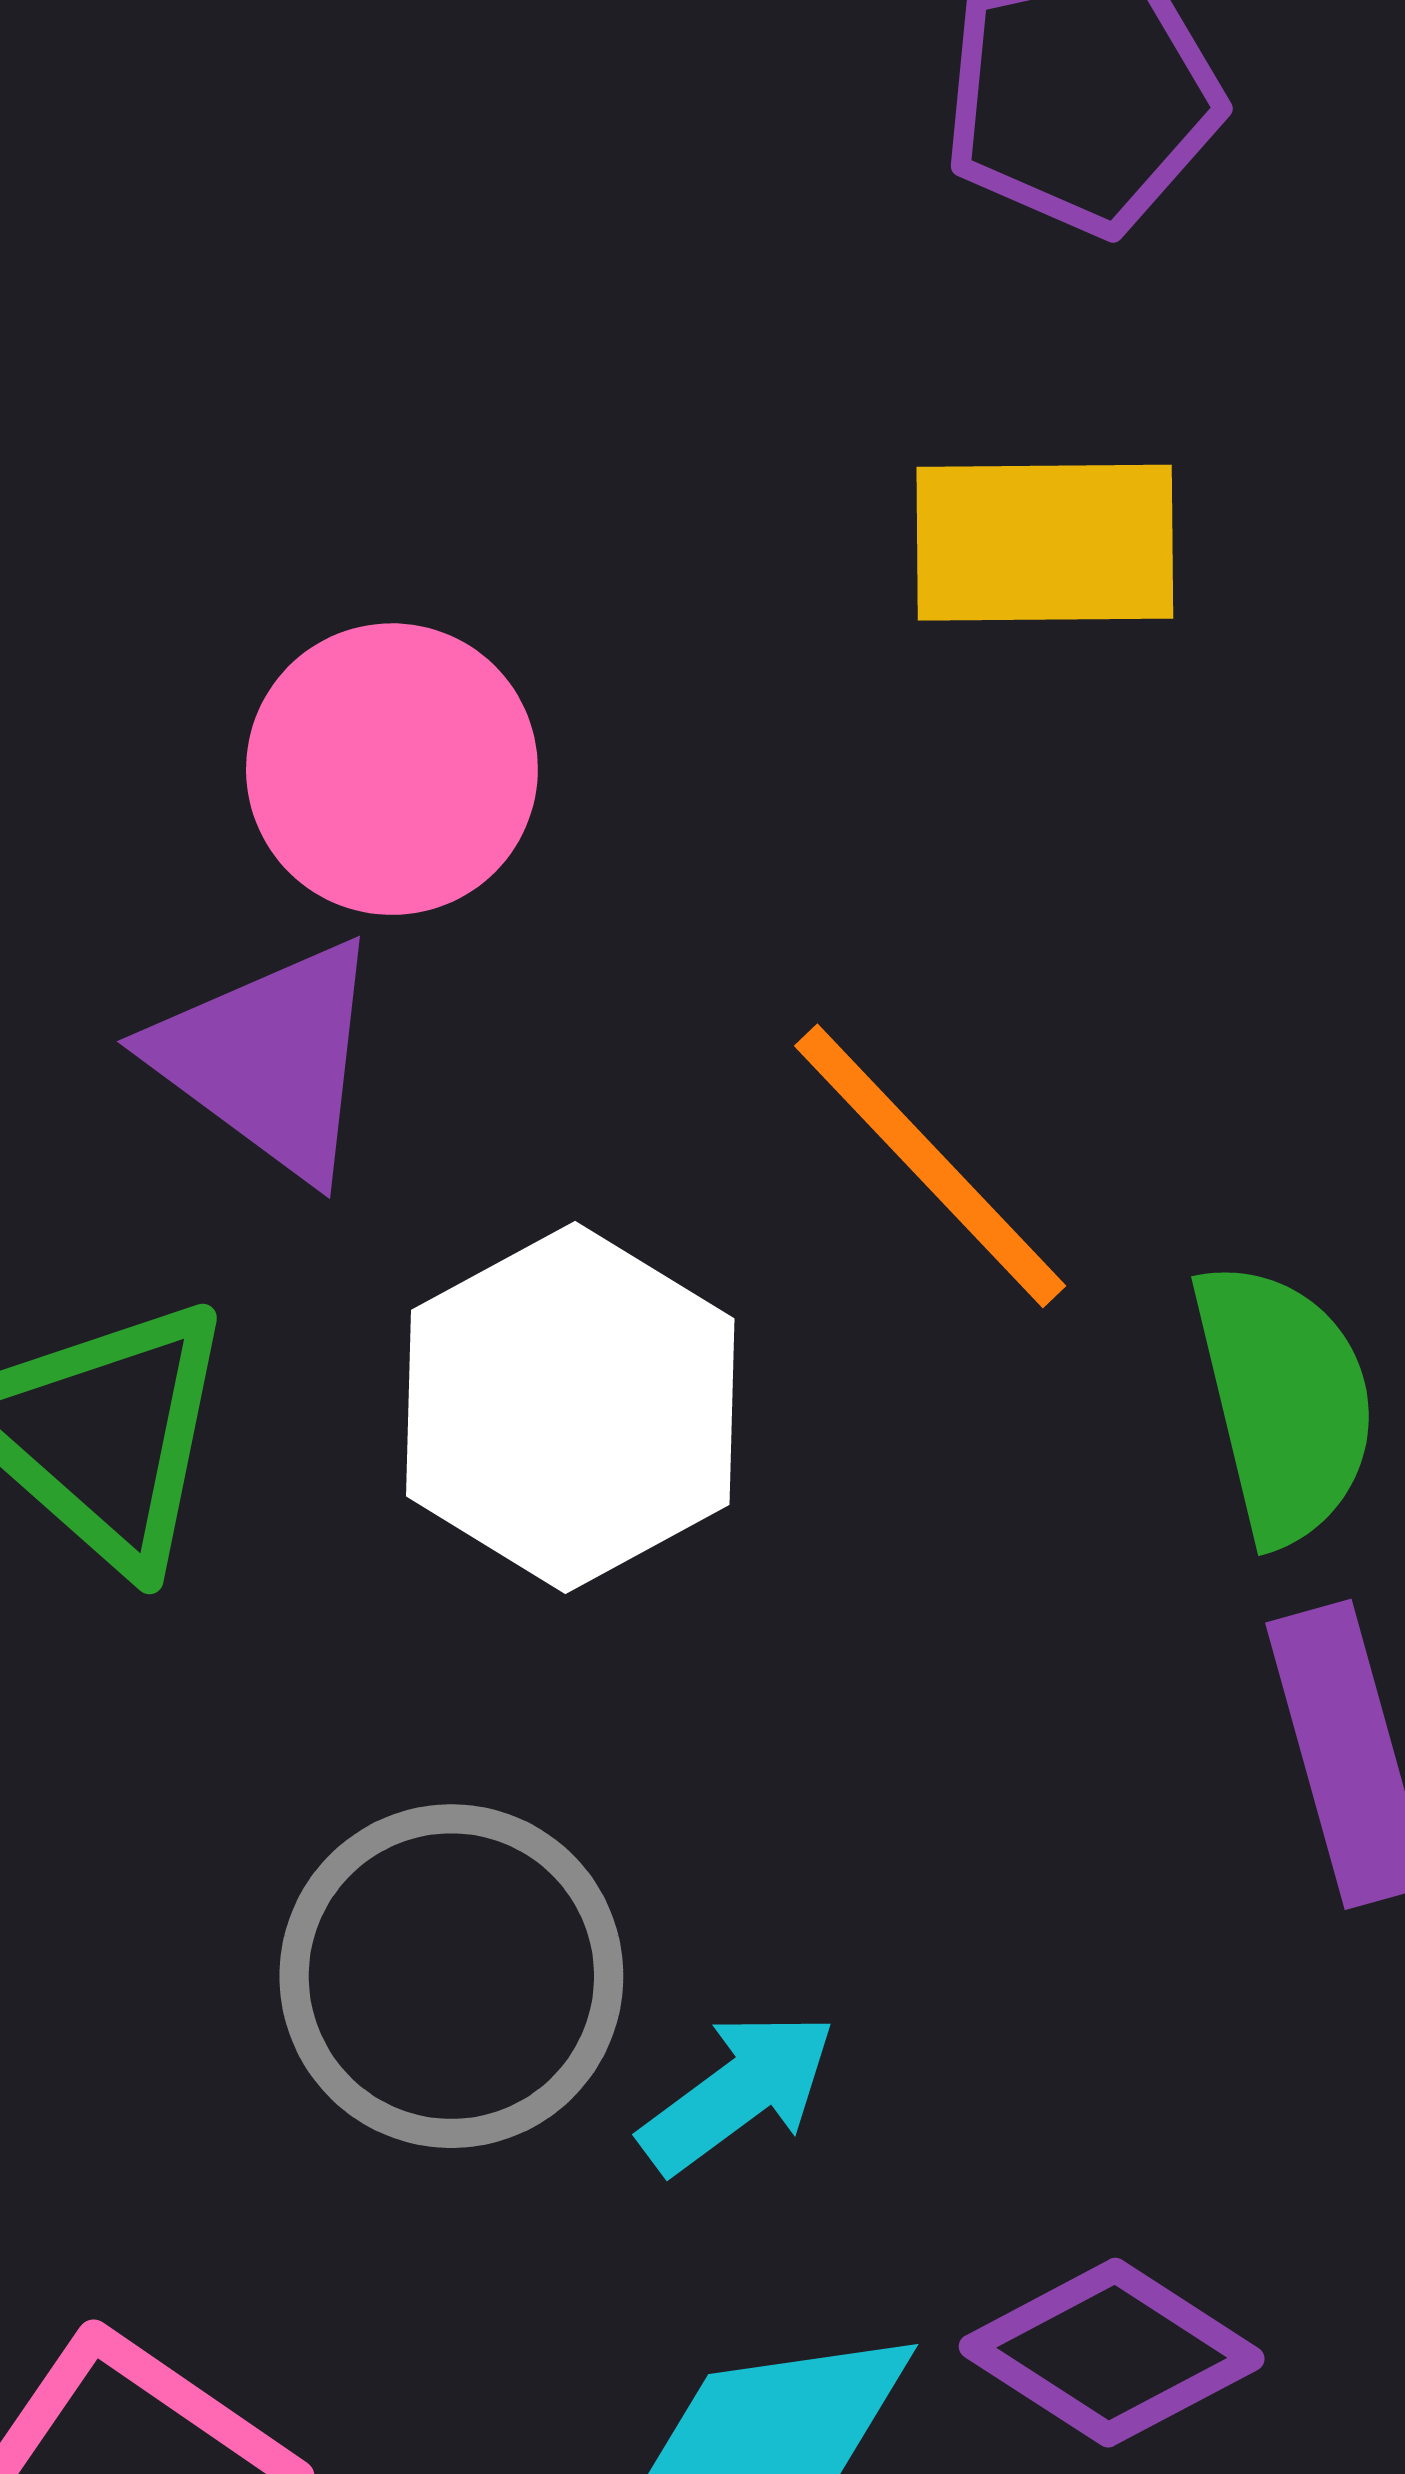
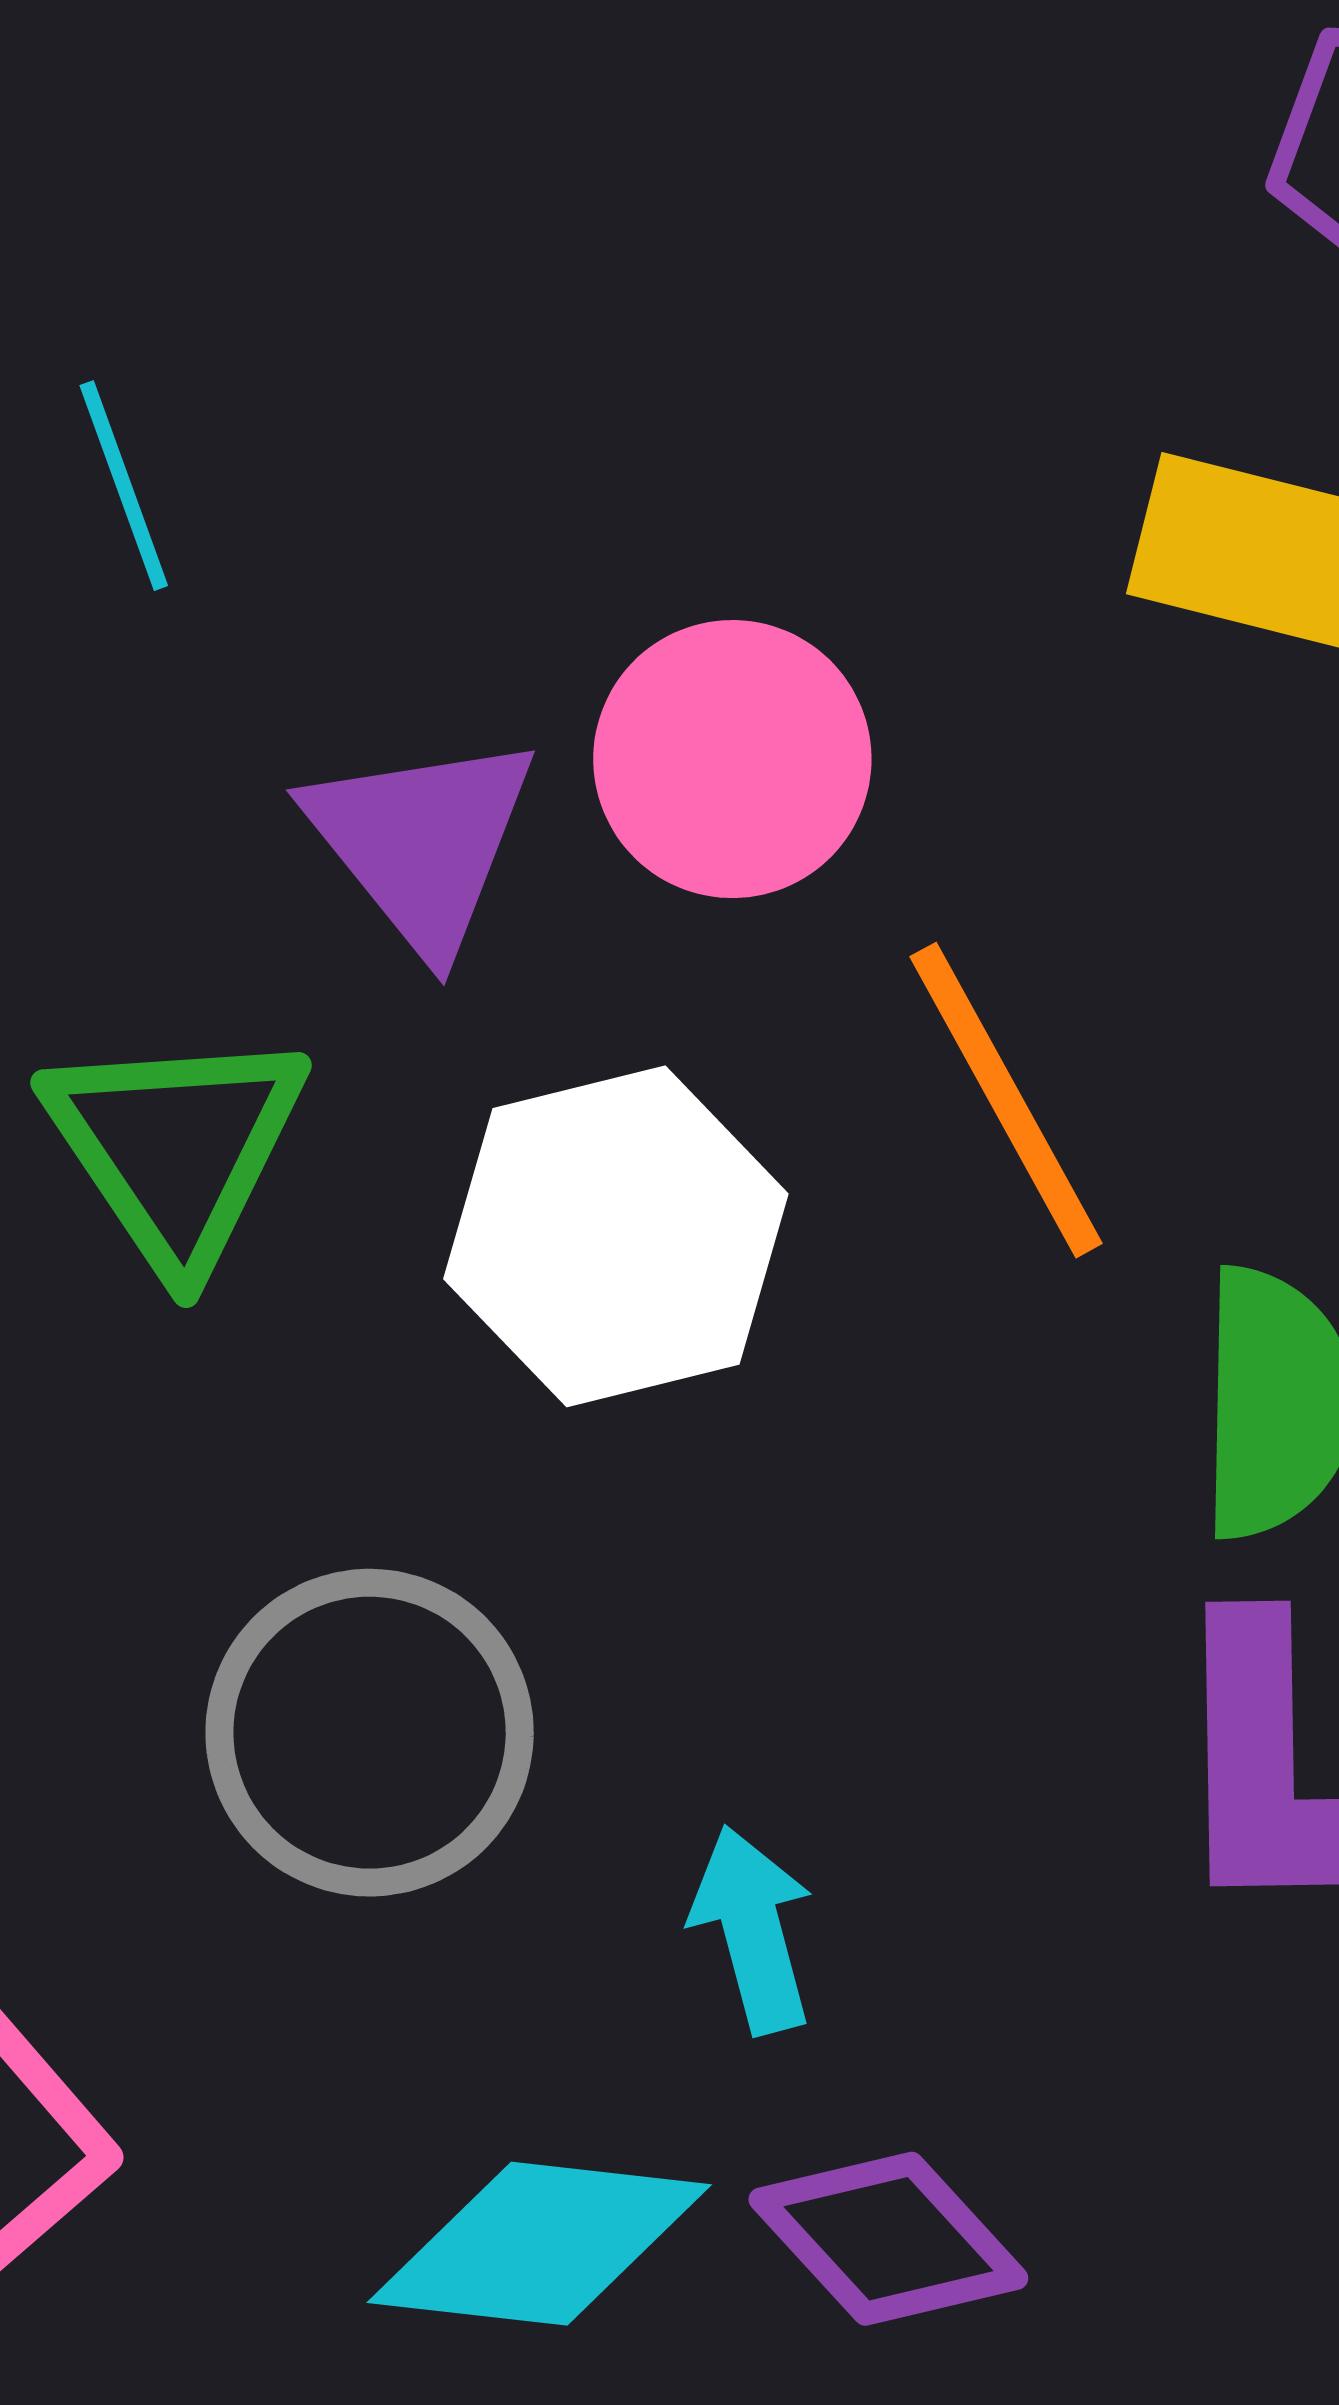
pink circle: (392, 769) -> (732, 759), moved
cyan arrow: (738, 2092) -> (753, 1930), moved, turned -83

